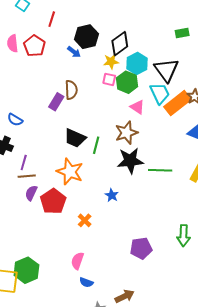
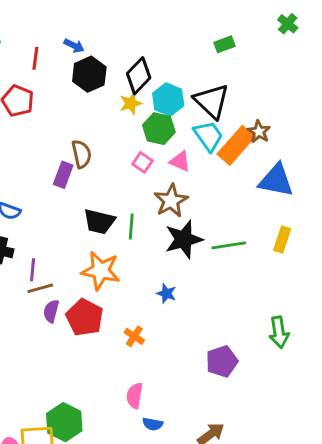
blue arrow: (74, 52) -> (74, 46), moved
pink square: (109, 79) -> (142, 162), moved, turned 32

